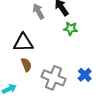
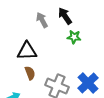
blue cross: (85, 75) -> (88, 83), size x1.5

